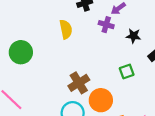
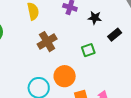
brown cross: (79, 83) -> (47, 42), moved

